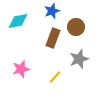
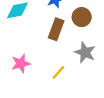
gray star: (79, 59) -> (85, 52), turned -30

